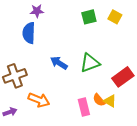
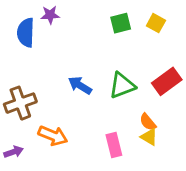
blue semicircle: (29, 33) -> (26, 33), moved
red rectangle: (123, 77) -> (167, 81), moved
orange semicircle: (99, 100) -> (148, 122), moved

